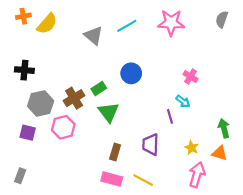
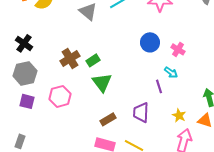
black cross: (24, 70) -> (24, 43), turned 30
blue circle: (131, 73) -> (150, 42), moved
brown cross: (74, 98) -> (70, 58), moved
gray hexagon: (41, 104) -> (25, 73), moved
brown rectangle: (115, 152) -> (108, 119), turned 42

